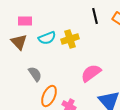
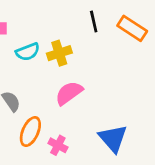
pink semicircle: (91, 73) -> (69, 93), moved

